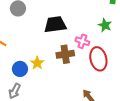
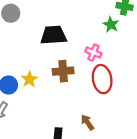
green star: (105, 25) -> (111, 25), moved
pink cross: (82, 41) -> (93, 53), moved

